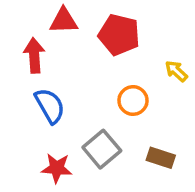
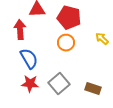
orange circle: (133, 101) -> (66, 43), moved
red star: (57, 168) -> (30, 84), moved

